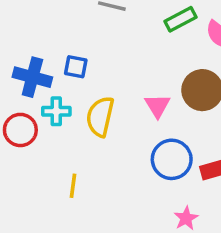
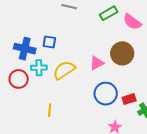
pink triangle: (157, 106) -> (97, 63), turned 35
yellow semicircle: (100, 117) -> (64, 70), turned 45

